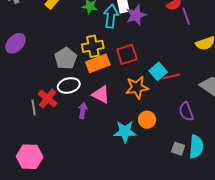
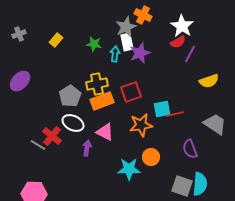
cyan arrow: (111, 16) -> (115, 54), size x0.7
purple line: (186, 16) -> (190, 54), turned 48
cyan square: (158, 71) -> (162, 109), turned 30
white ellipse: (69, 85) -> (73, 123), turned 40
gray line: (34, 108) -> (38, 145), turned -49
gray square: (178, 149) -> (182, 186), size x1.5

